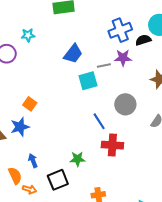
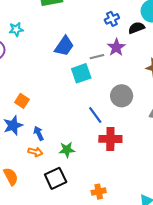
blue cross: (120, 30) -> (112, 19), size x0.6
purple star: (123, 58) -> (116, 47), turned -30
green star: (77, 159) -> (67, 150), moved
blue arrow: (33, 161) -> (39, 133), moved
orange arrow: (29, 189) -> (35, 152), moved

